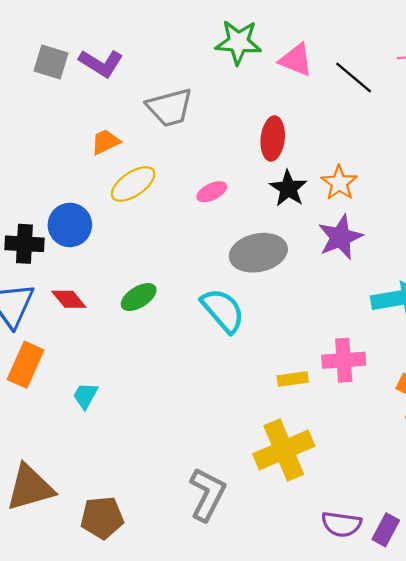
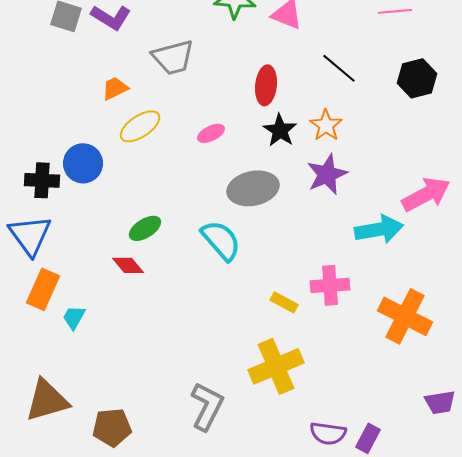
black line: (354, 78) -> (339, 68), moved
red diamond: (69, 299) -> (128, 265), moved
yellow rectangle: (293, 379) -> (284, 302), turned 36
cyan trapezoid: (85, 396) -> (74, 317), moved

